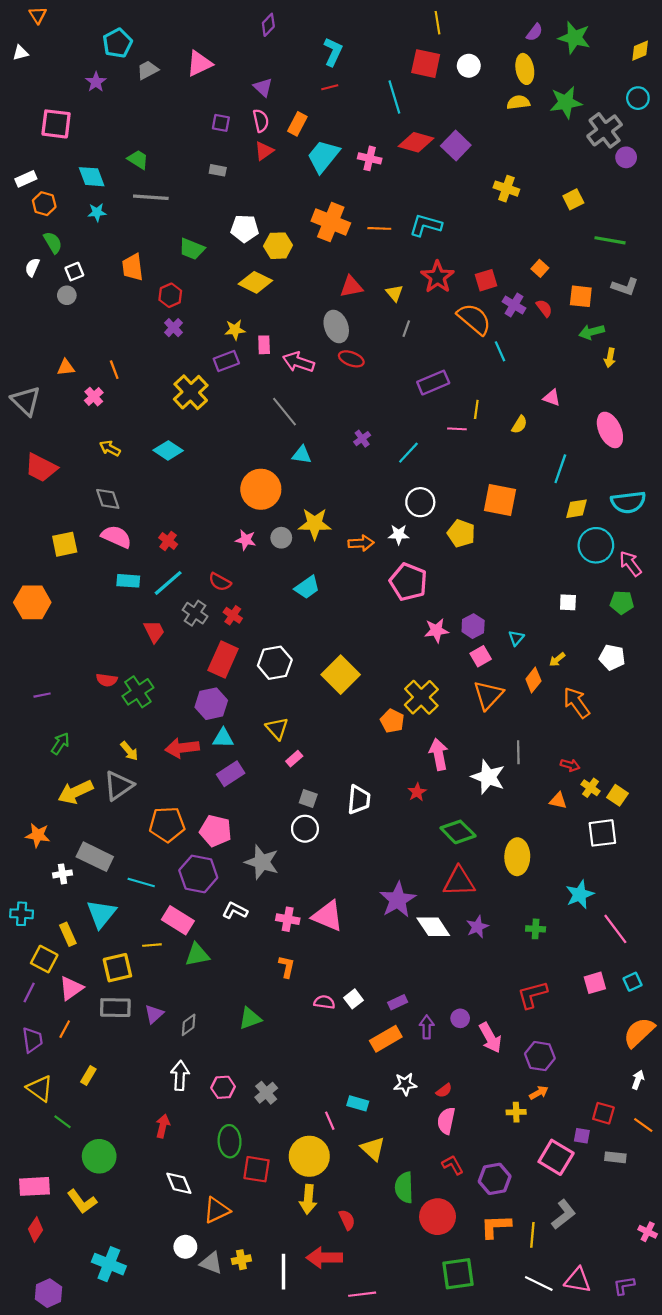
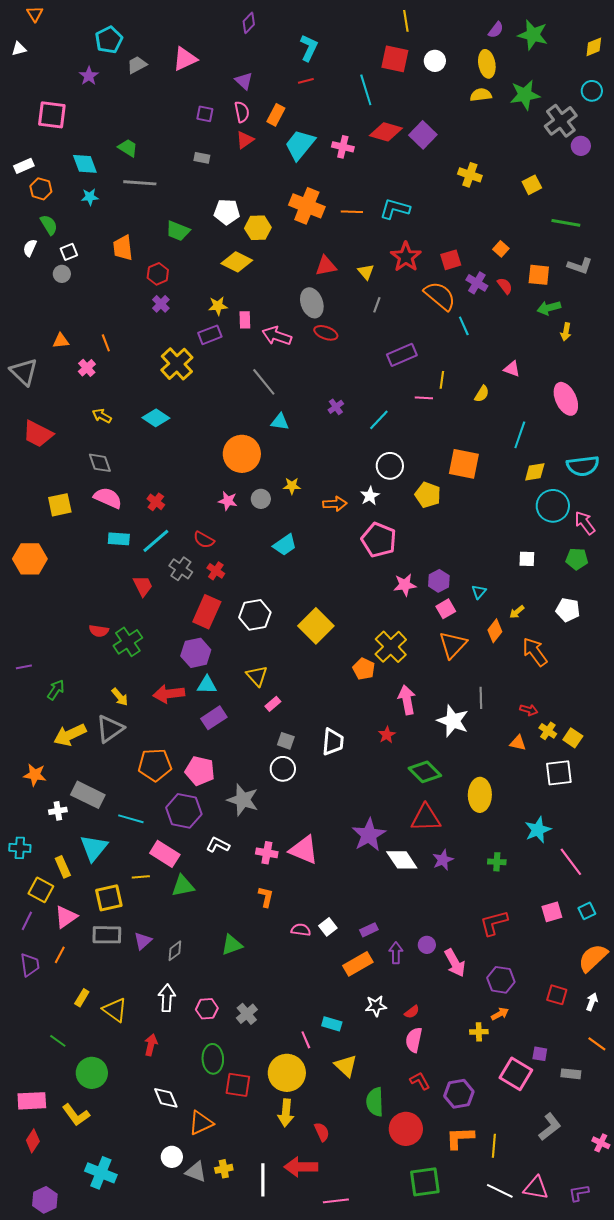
yellow star: (315, 524) -> (292, 486), size x0.6
white star: (399, 534) -> (370, 496), turned -30
purple line: (42, 695) -> (24, 667), moved
yellow triangle: (40, 1088) -> (115, 1010), moved
red square: (603, 1113) -> (557, 995), moved
gray L-shape: (564, 1214) -> (550, 1127), moved

